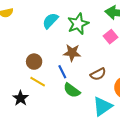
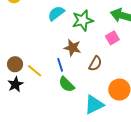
brown circle: (34, 62) -> (15, 64), moved
brown semicircle: (98, 74) -> (95, 64), moved, turned -42

